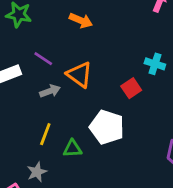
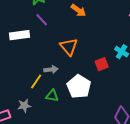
purple line: (43, 59) -> (42, 20), moved
gray arrow: (50, 91) -> (51, 70), moved

